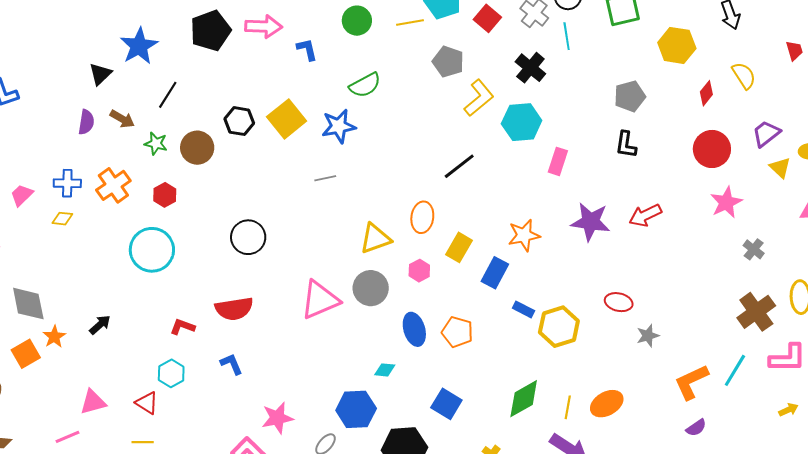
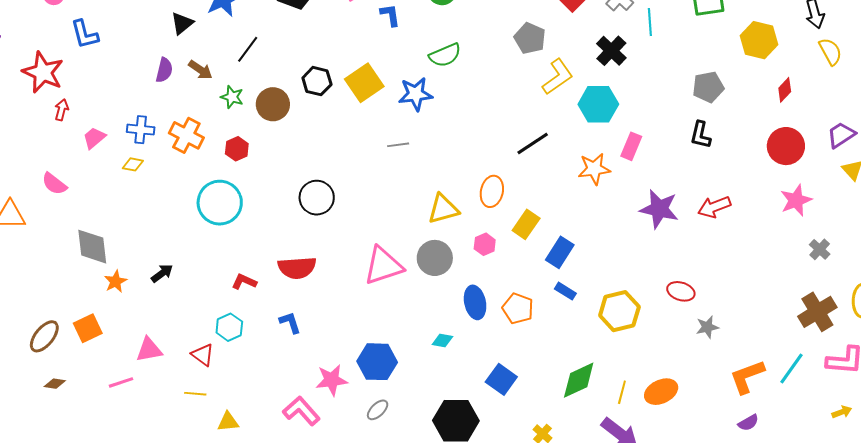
yellow semicircle: (744, 75) -> (830, 52), moved
orange cross: (113, 185) -> (186, 135), turned -32
orange star: (524, 235) -> (594, 169), moved
blue rectangle: (523, 309) -> (565, 291), moved
orange square: (26, 354) -> (88, 328), moved
blue hexagon: (356, 409) -> (377, 362), moved

